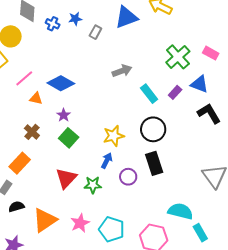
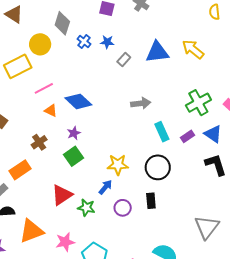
black rectangle: (154, 163) -> (151, 201), size x0.7

